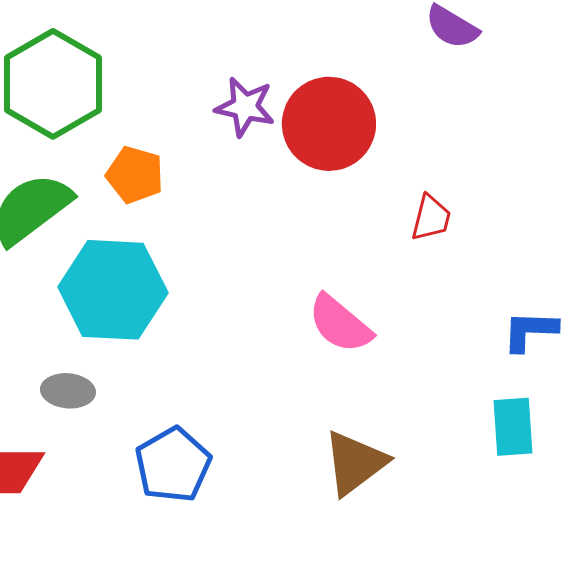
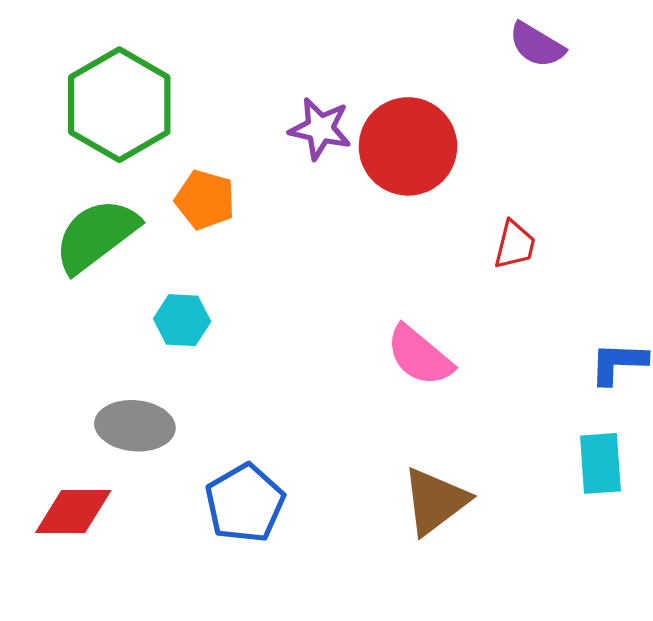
cyan hexagon: (113, 290) -> (182, 320), size x0.5
gray ellipse: (68, 391) -> (135, 426), size x1.4

